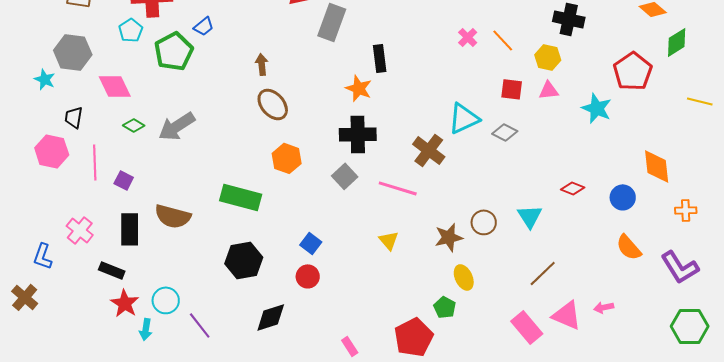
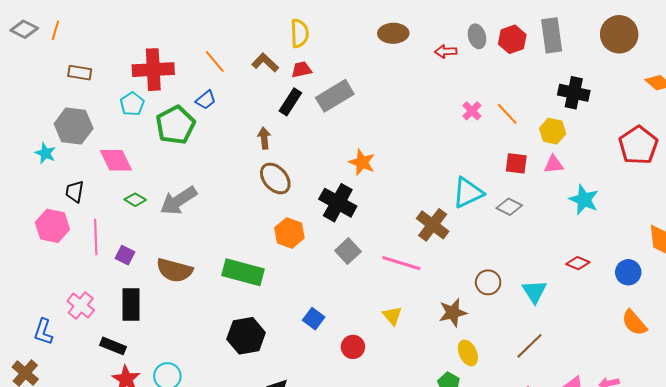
gray rectangle: (332, 22) -> (335, 96), turned 39
black rectangle: (380, 58) -> (290, 102), moved, turned 40
cyan star: (597, 108) -> (584, 200), moved
black cross: (358, 134) -> (338, 203), moved, turned 30
brown semicircle: (173, 216) -> (174, 270), moved
brown circle: (484, 222) -> (488, 282), moved
brown line: (543, 273) -> (529, 346), moved
red circle: (308, 276) -> (353, 347), moved

